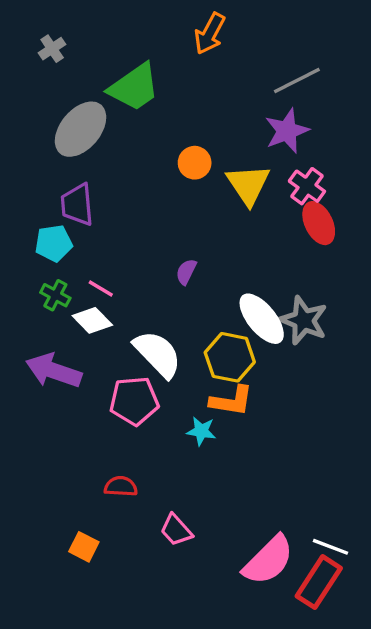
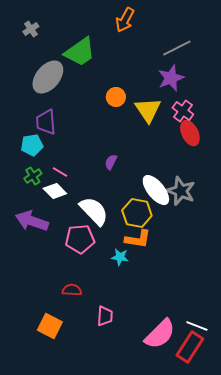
green cross: (55, 295) -> (33, 176), turned 30
pink trapezoid: (176, 530) -> (105, 316), turned -135
orange square: (84, 547) -> (50, 326), size x1.4

